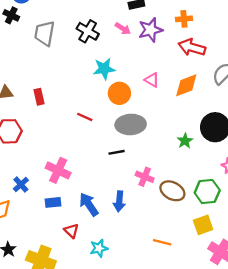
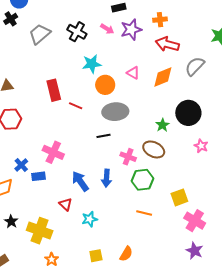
black cross: (11, 15) -> (11, 19), turned 32
gray trapezoid: (45, 33) -> (40, 34), turned 40
red rectangle: (39, 97) -> (54, 90), moved, size x1.5
brown ellipse: (172, 191) -> (154, 149), moved
green hexagon: (207, 192) -> (143, 180), moved
blue rectangle: (53, 202) -> (38, 176), moved

